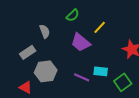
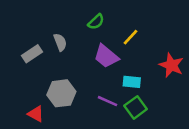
gray rectangle: (28, 52) -> (32, 54), moved
cyan rectangle: (101, 71) -> (132, 82), moved
green square: (123, 82) -> (136, 107), moved

